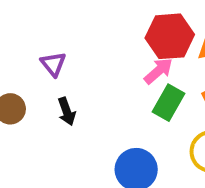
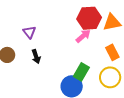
green rectangle: (169, 103) -> (81, 72), moved

